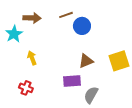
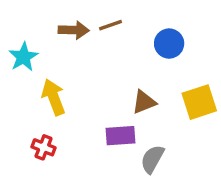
brown arrow: (32, 18) -> (74, 30), moved
blue circle: (82, 26) -> (169, 44), moved
yellow arrow: (32, 58) -> (54, 97), size x1.5

